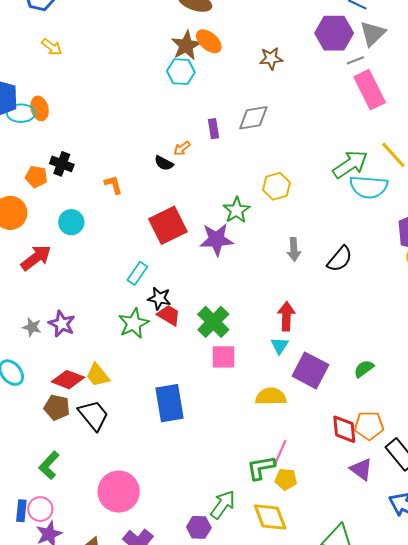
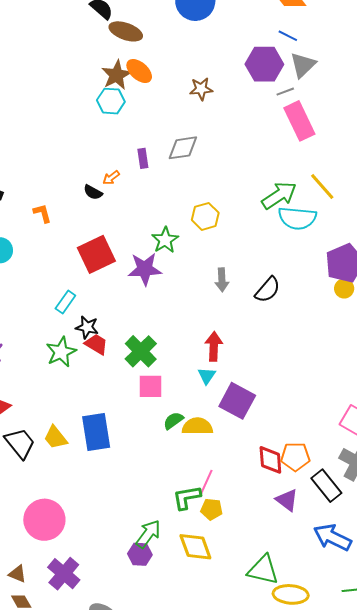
green semicircle: (364, 369) -> (173, 421), moved
yellow trapezoid: (98, 375) -> (56, 438), moved
purple hexagon: (199, 527) -> (140, 554), moved

